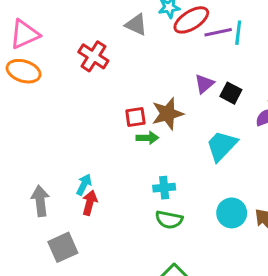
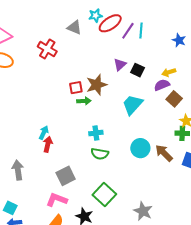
purple line: (218, 32) -> (128, 31), turned -42
gray arrow: (40, 201) -> (18, 170), moved
gray square: (63, 247) -> (66, 176), moved

